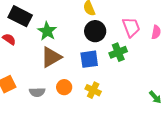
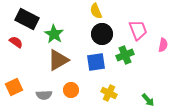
pink semicircle: (156, 32) -> (163, 45), moved
yellow cross: (93, 90) -> (109, 93), moved
green arrow: (155, 97) -> (148, 100), moved

